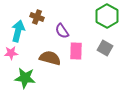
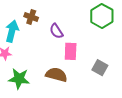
gray square: (105, 48) -> (100, 68), moved
brown semicircle: (50, 58) -> (56, 75), moved

